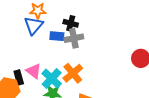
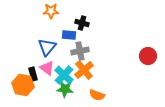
blue triangle: (34, 25) -> (47, 47), moved
gray cross: (74, 38) -> (80, 51), moved

